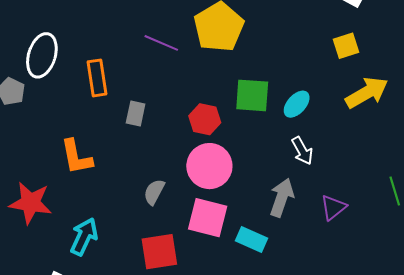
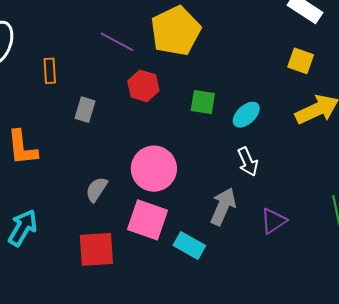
yellow square: (346, 46) -> (301, 61), turned 32
orange rectangle: (97, 78) -> (50, 71), size x0.7
green square: (252, 95) -> (203, 102), size x0.7
red hexagon: (205, 119) -> (143, 86), moved

